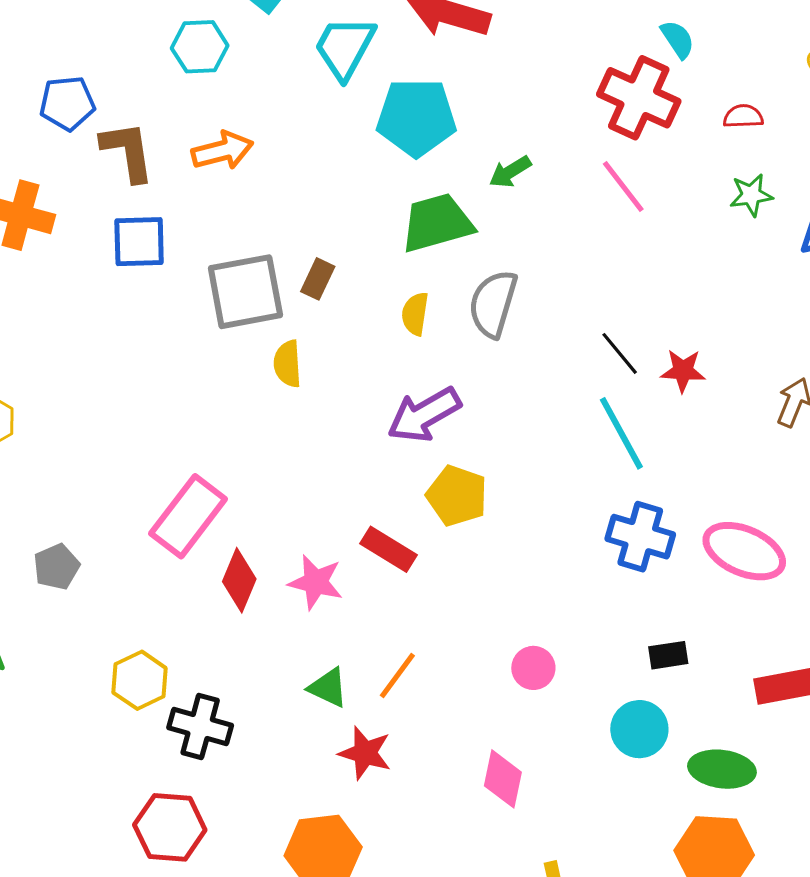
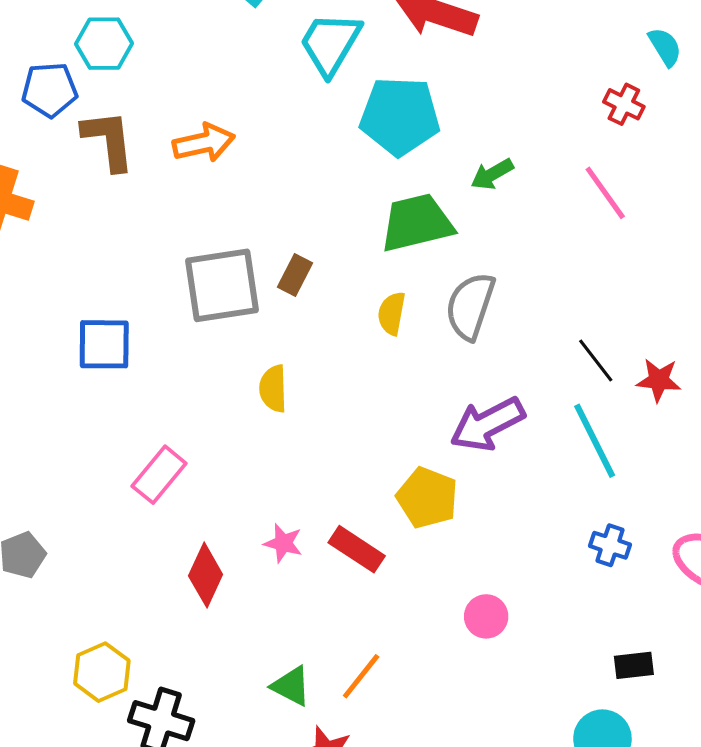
cyan hexagon: (200, 47) -> (104, 44), moved
red cross: (639, 98) -> (624, 104), size x0.5
blue square: (139, 242) -> (104, 344), moved
yellow semicircle: (288, 364) -> (273, 389), moved
purple arrow: (424, 415) -> (487, 424), moved
pink rectangle: (188, 516) -> (159, 475), moved, size x0.7
blue cross: (640, 537) -> (610, 545), size x0.6
pink star: (316, 582) -> (283, 543), moved, size x0.7
pink circle: (533, 668) -> (486, 616), moved

